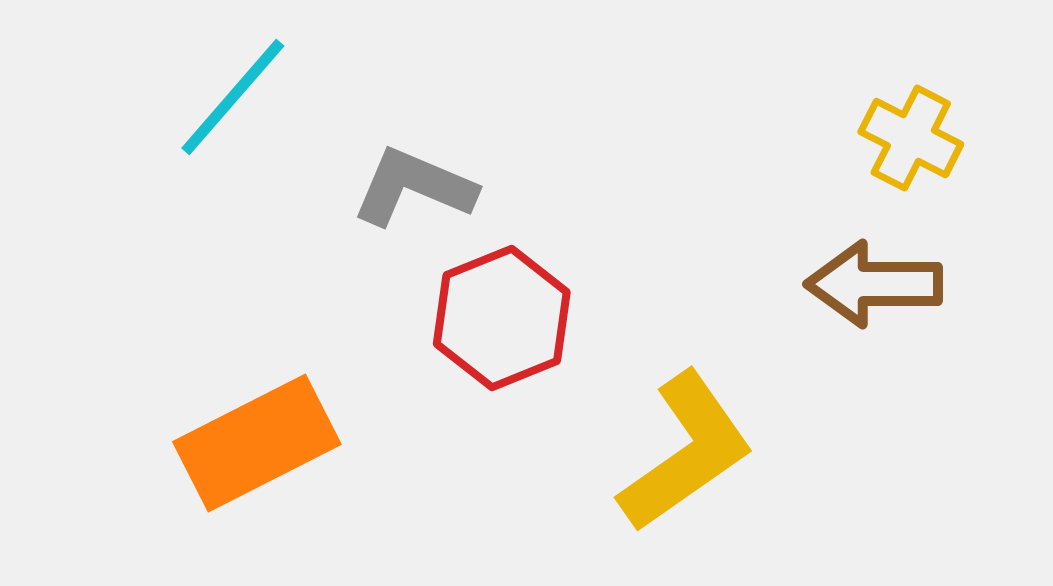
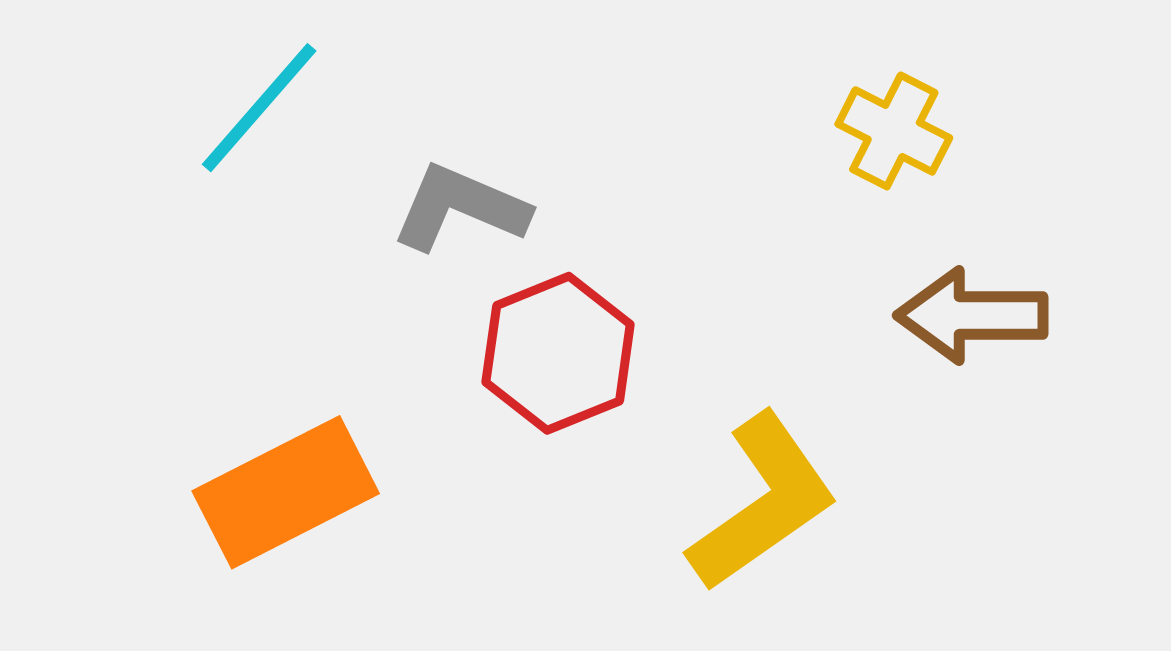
yellow cross: (911, 138) -> (894, 131), moved

